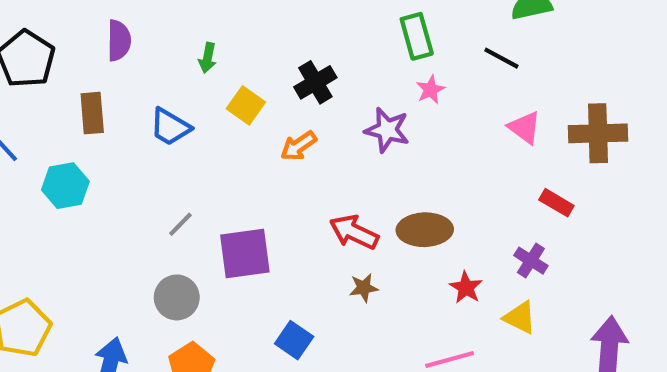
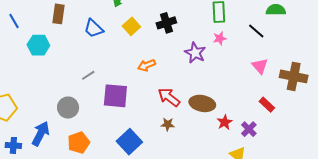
orange arrow: (299, 146) -> (147, 65), moved
red star: (466, 288) -> (225, 122), moved
gray circle: (177, 297) -> (68, 108), moved
blue square: (294, 340) -> (129, 142), size x1.4

